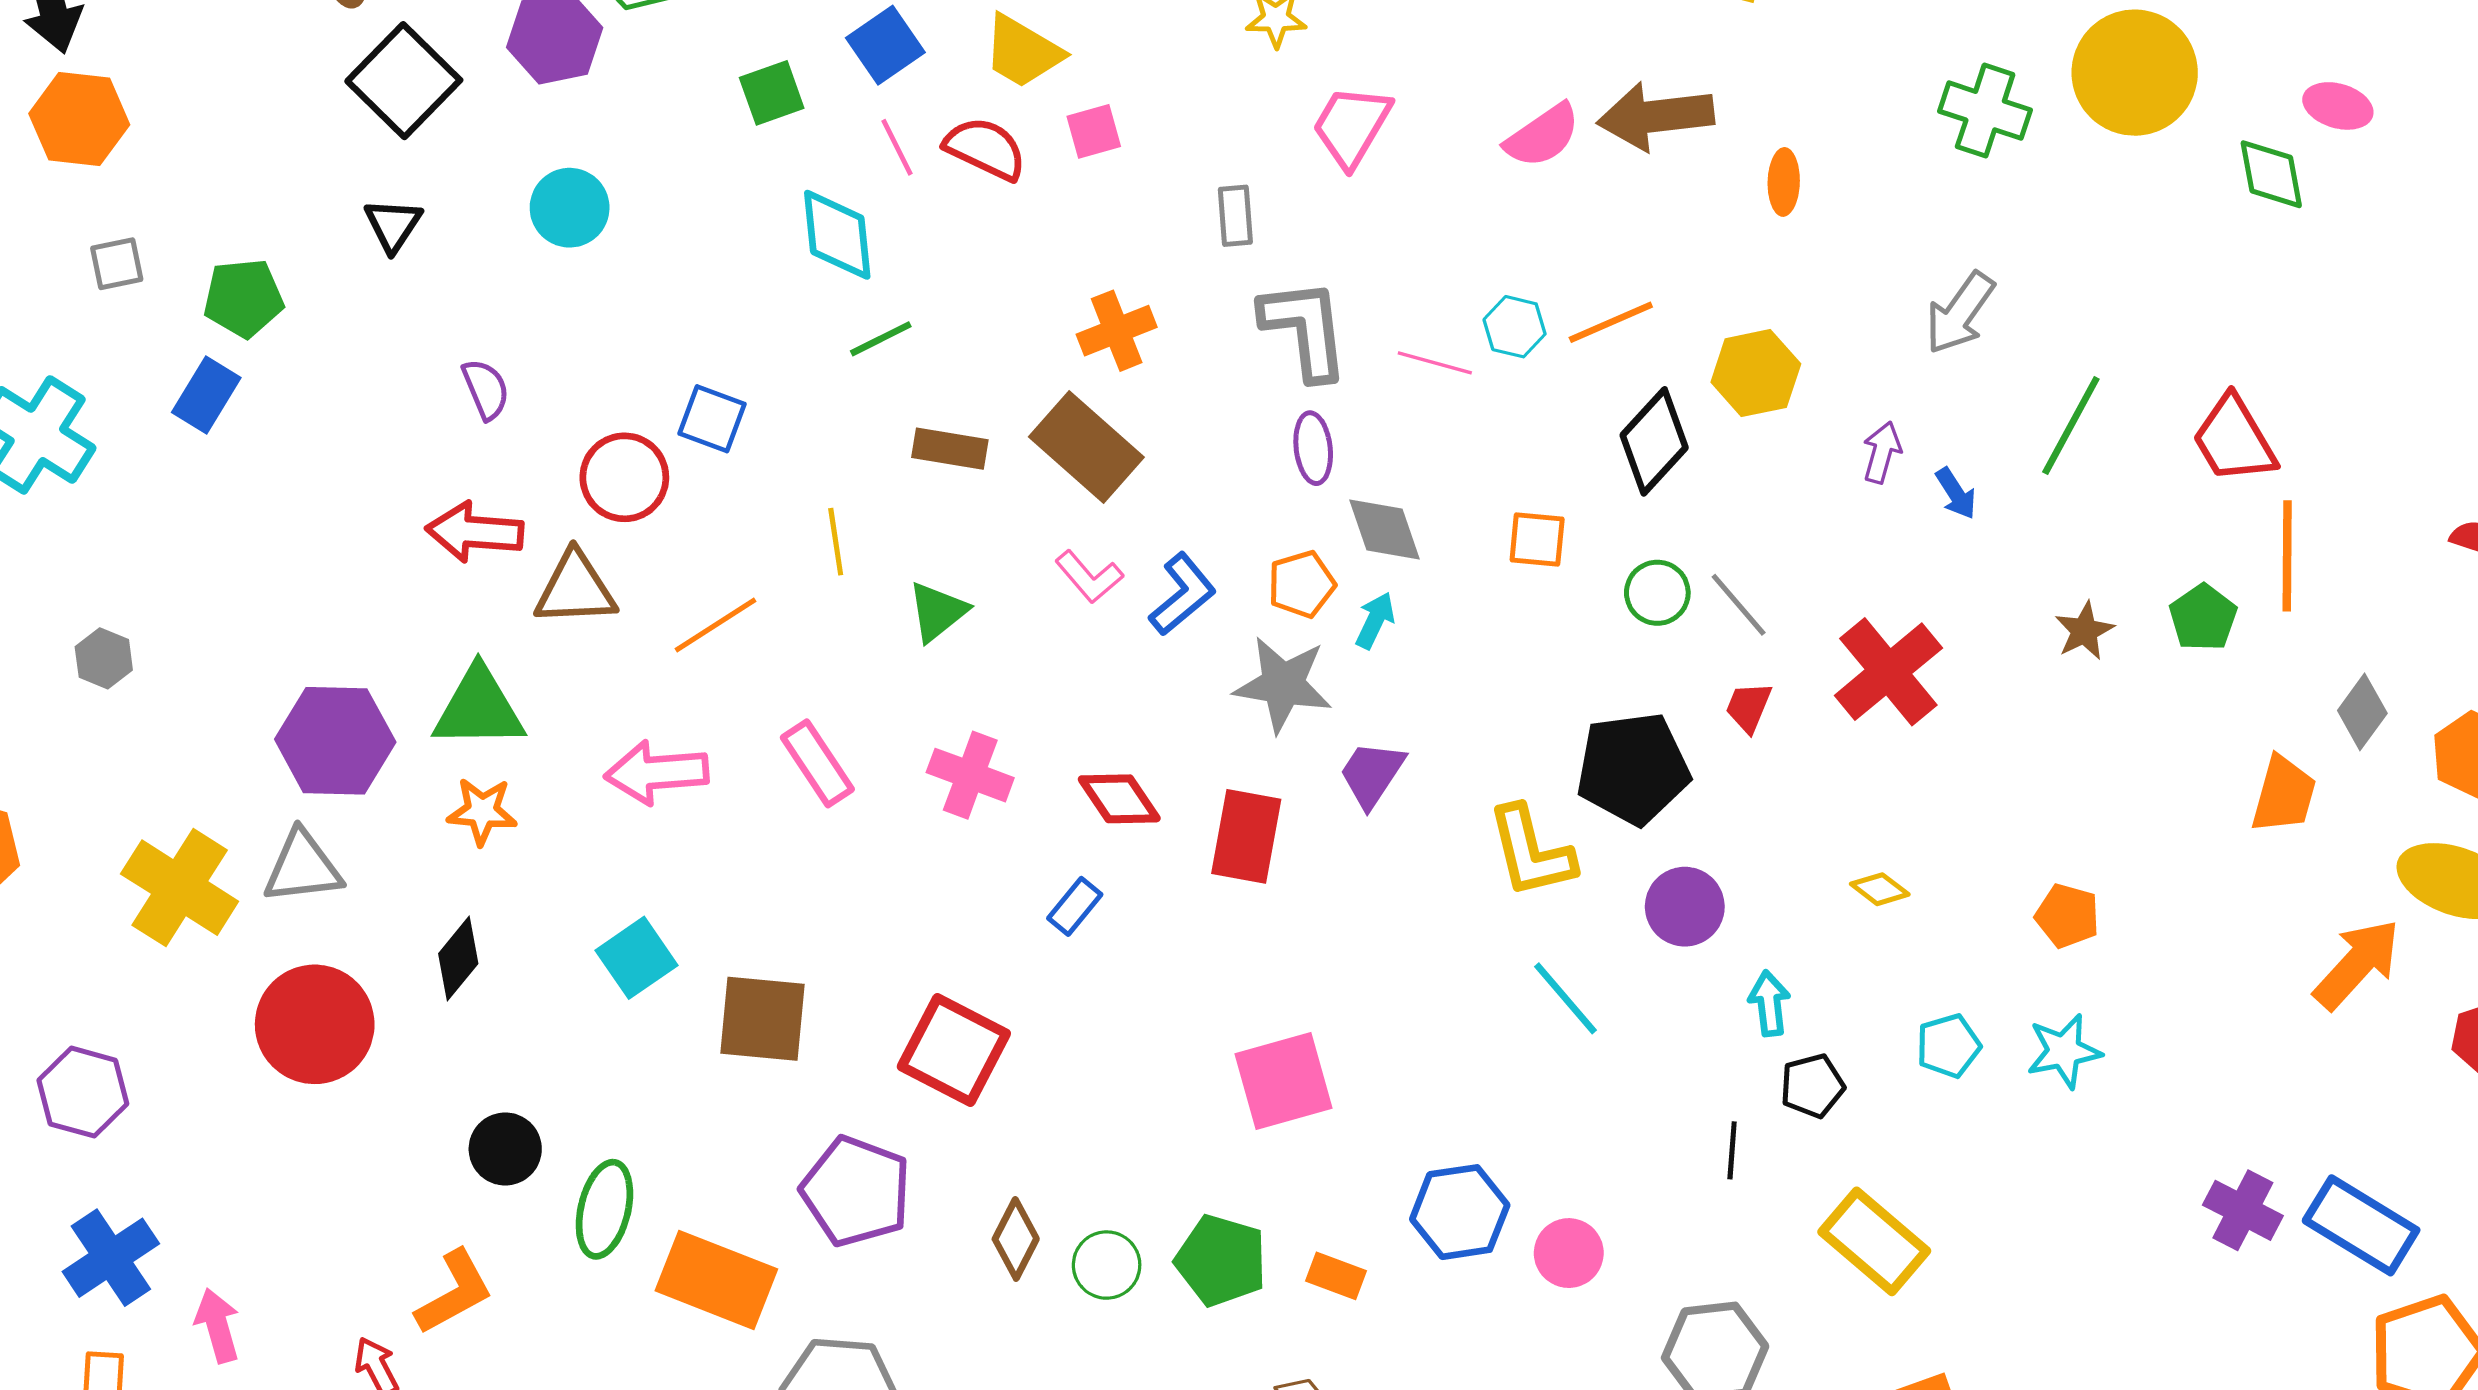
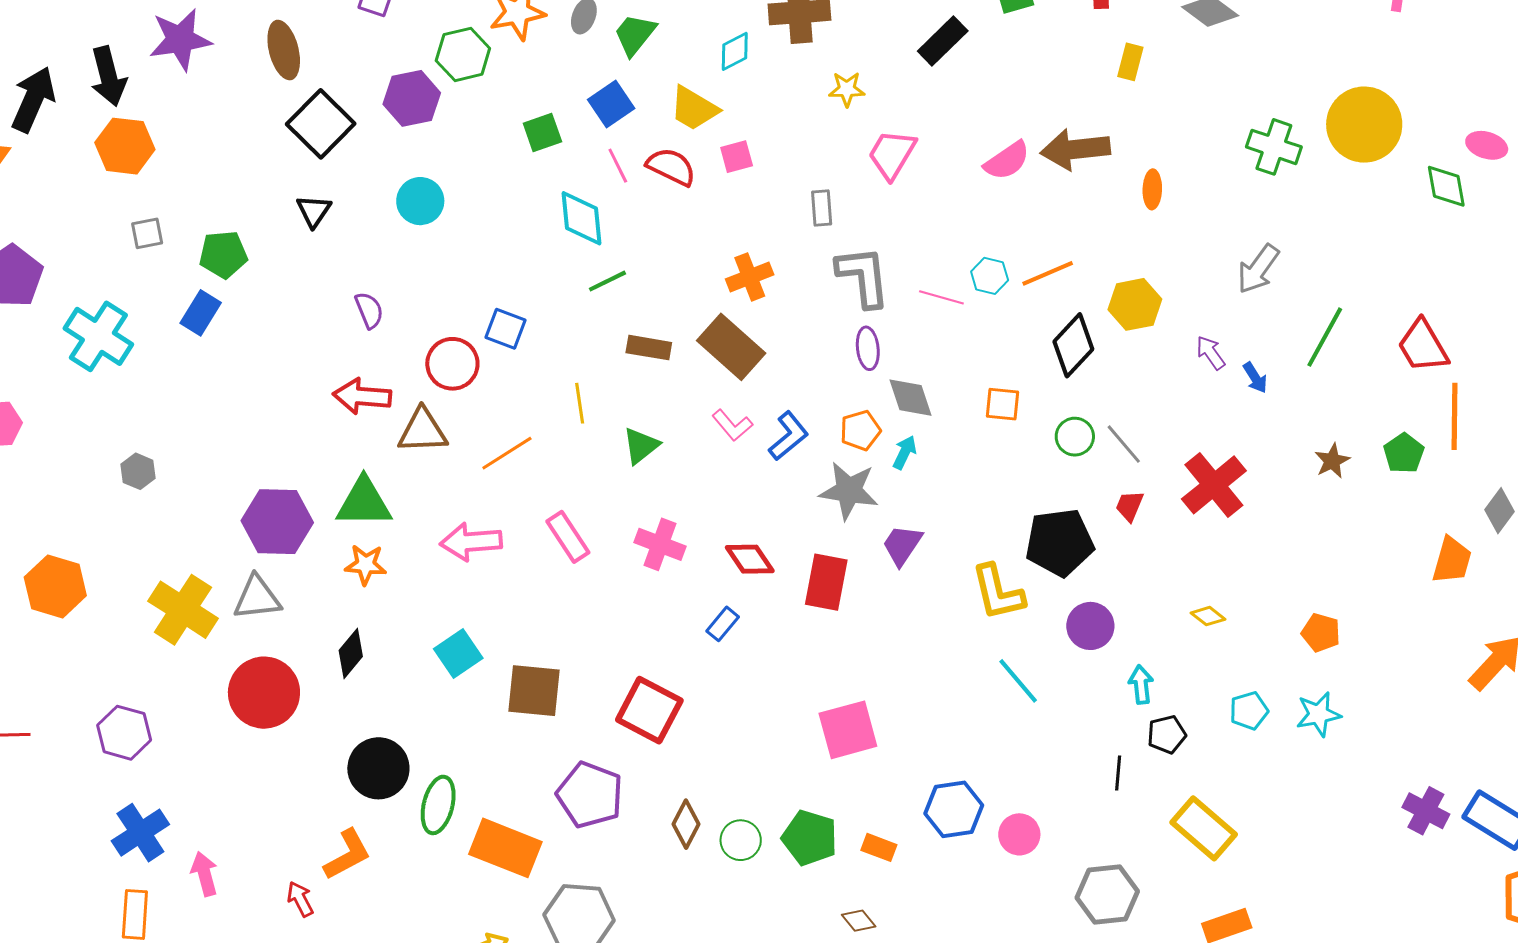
purple arrow: (1882, 452) -> (1211, 353), turned -51
black circle: (505, 1149) -> (378, 768), size x1.4

